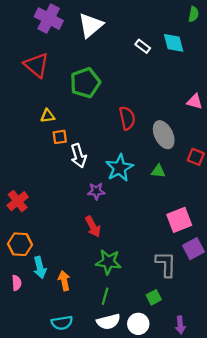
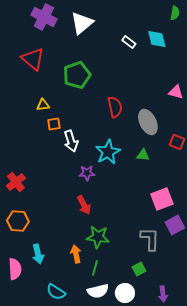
cyan arrow: (40, 267) -> (38, 254), moved
orange arrow: (64, 281) -> (76, 254), moved
pink semicircle: (17, 283) -> (15, 269), moved, size x1.5
cyan semicircle: (62, 323) -> (56, 292), turned 42

